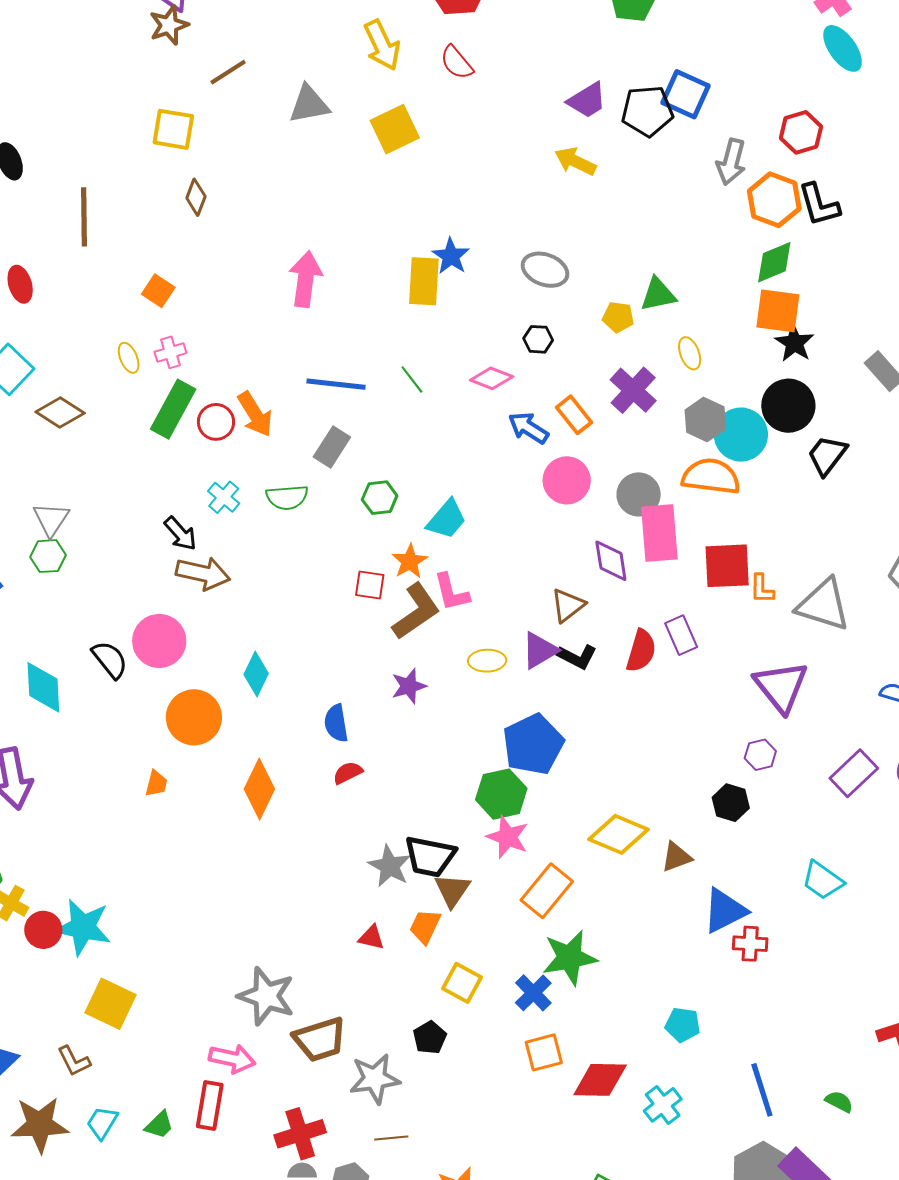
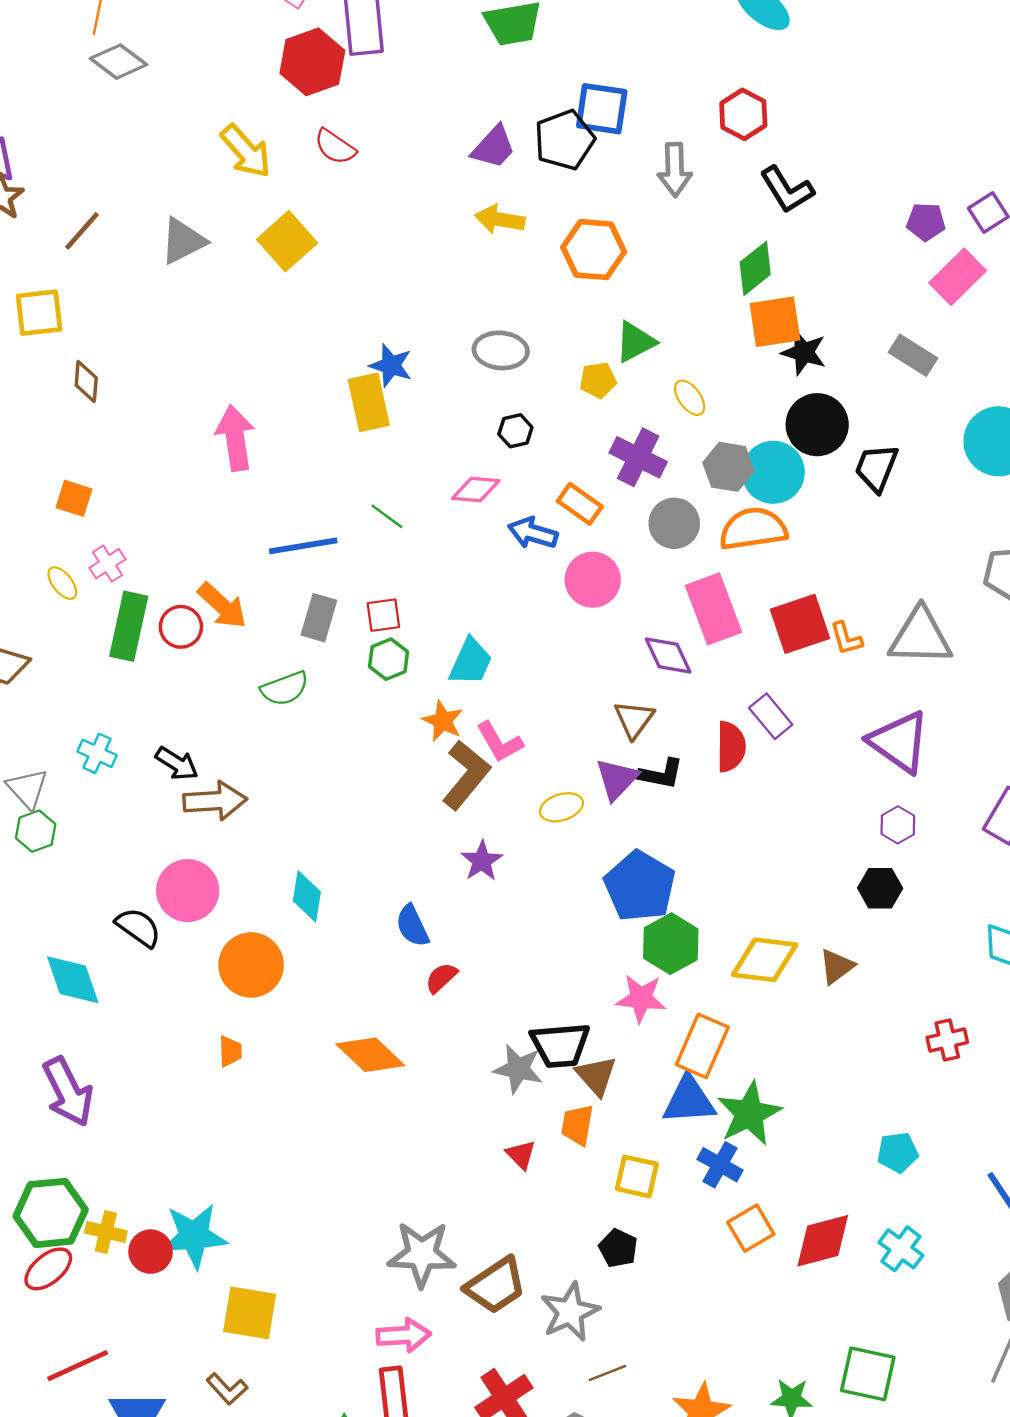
orange hexagon: (774, 200) -> (594, 250), moved
gray circle: (639, 494) -> (674, 523), moved
cyan cross: (224, 497) -> (97, 753), moved
red square: (370, 585) -> (383, 615), moved
orange diamond: (259, 789) -> (370, 1055), moved, turned -56
green hexagon: (501, 794) -> (671, 944), moved
blue triangle: (725, 911) -> (689, 1100), moved, turned 39
red triangle: (372, 937) -> (521, 1155), turned 48

